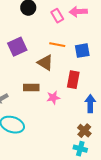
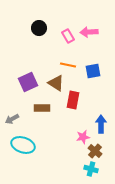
purple square: (17, 47) -> (28, 82), moved
red rectangle: (73, 80) -> (73, 100), moved
pink star: (53, 98) -> (83, 137), moved

